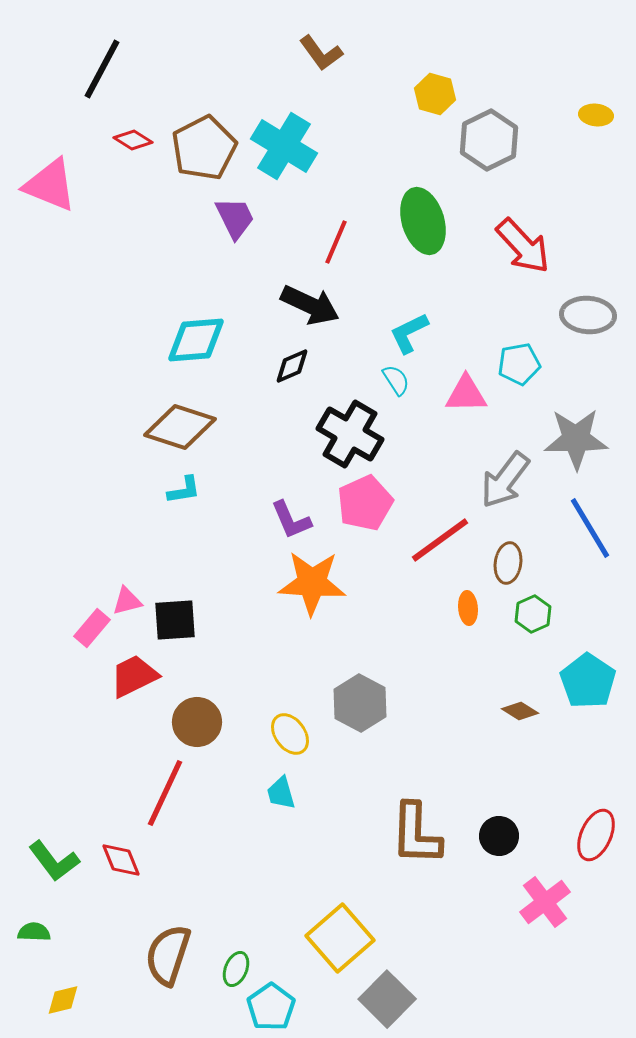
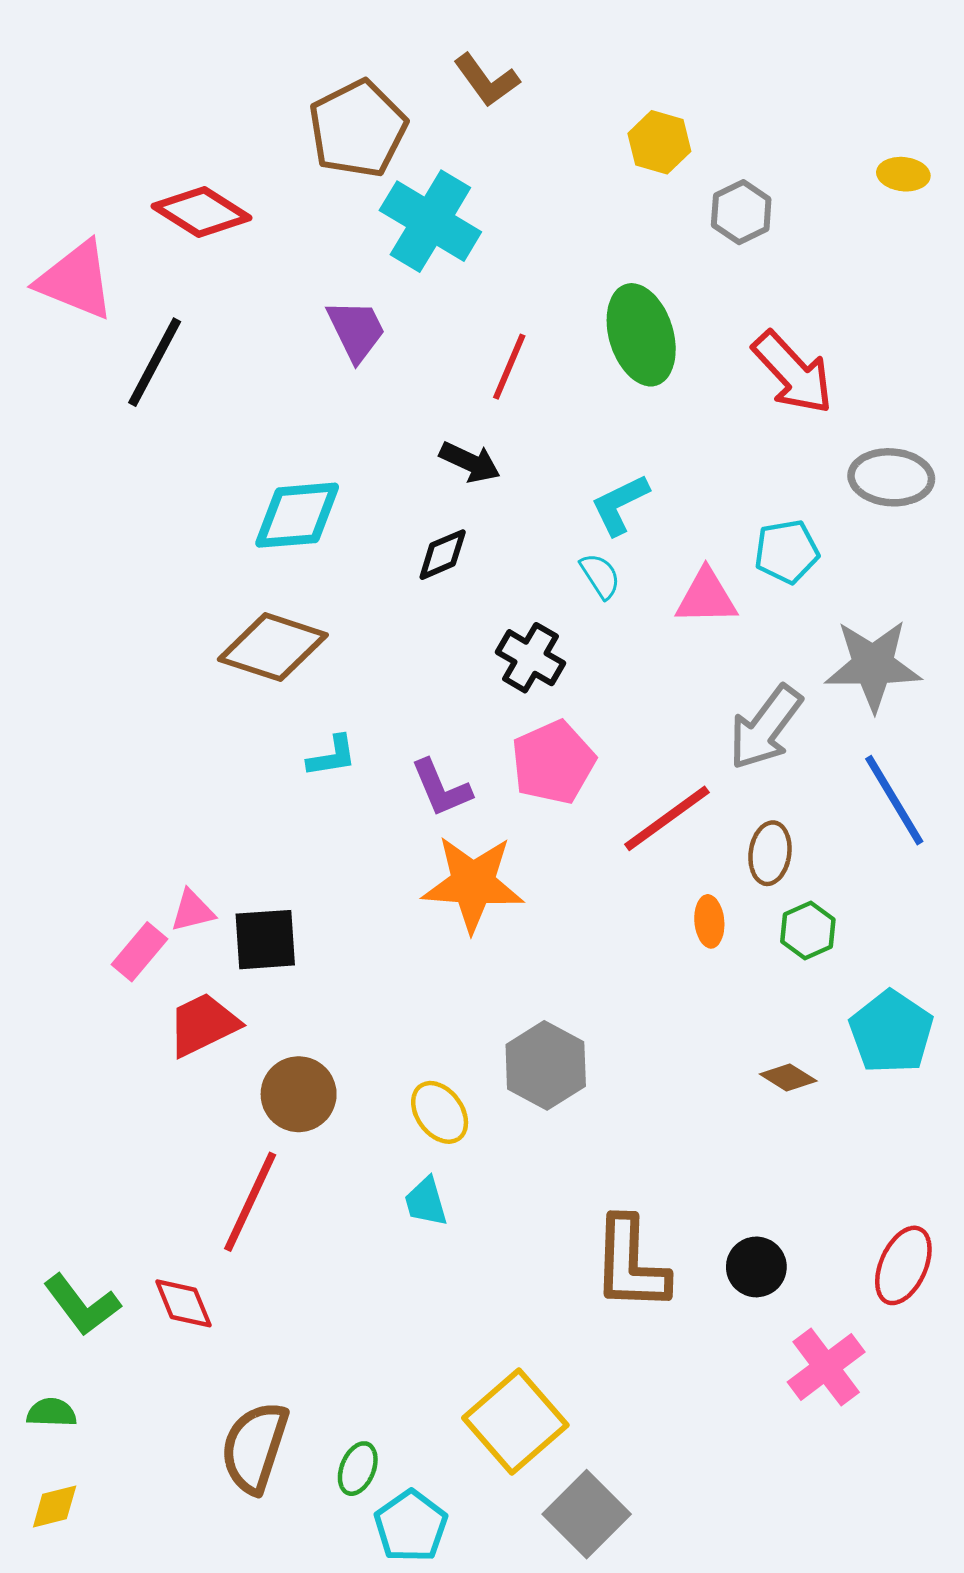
black line: (102, 69) -> (155, 362), moved
red diamond: (133, 140) -> (202, 212), size x1.6
gray hexagon: (489, 140) -> (741, 212), size x0.7
brown pentagon: (204, 148) -> (358, 129), moved
black arrow: (310, 305) -> (470, 462), size x0.7
black cross: (350, 434) -> (531, 658), size x0.7
cyan L-shape: (184, 490) -> (332, 756), moved
yellow diamond: (63, 1000) -> (55, 1506), moved

